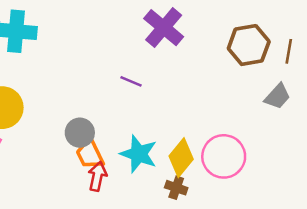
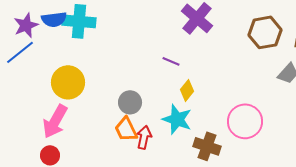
orange trapezoid: (90, 154) -> (126, 129), moved
yellow diamond: (181, 158) -> (187, 90), moved, size x0.7
brown cross: (176, 188) -> (207, 146), size x1.5

